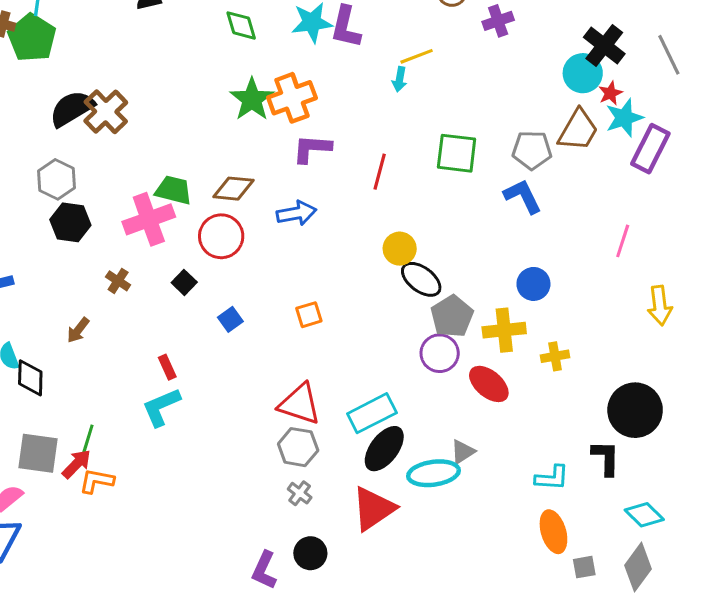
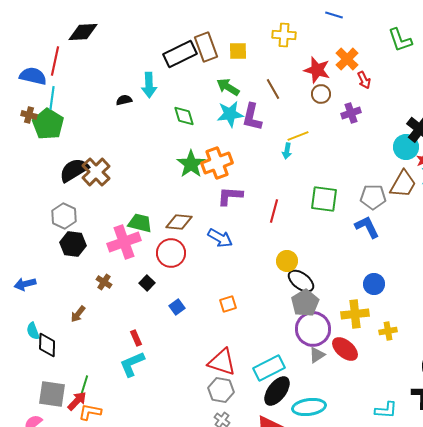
blue arrow: (297, 213) -> (220, 238), turned 40
gray pentagon: (452, 316) -> (305, 303), moved
purple circle: (440, 353) -> (313, 329), size x1.4
gray triangle: (463, 452) -> (317, 355), moved

